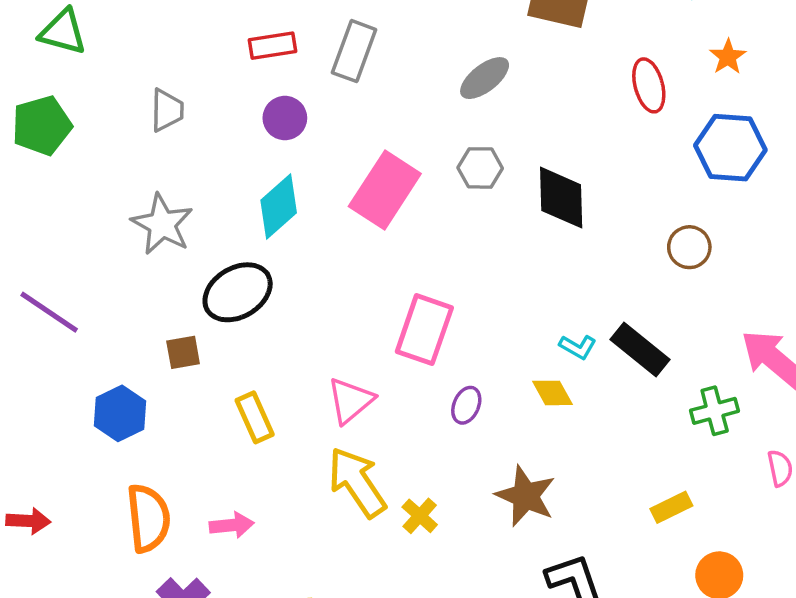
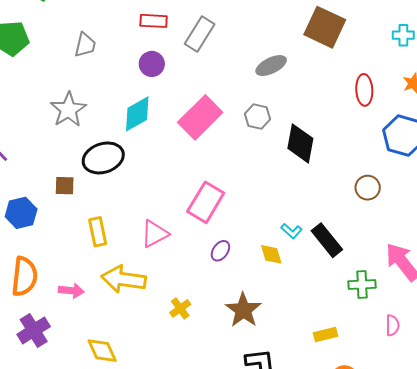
yellow arrow: (357, 482) -> (124, 279), moved, turned -60

